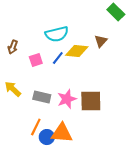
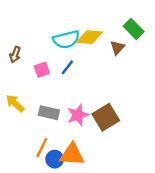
green rectangle: (116, 12) -> (134, 29), moved
yellow diamond: (77, 51) -> (89, 37), moved
brown square: (91, 101) -> (106, 117), turned -30

